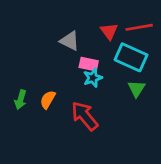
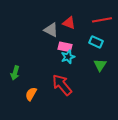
red triangle: (109, 31) -> (69, 23), moved, turned -32
cyan rectangle: (131, 57) -> (96, 42), size x0.6
orange semicircle: (48, 100) -> (31, 94), moved

